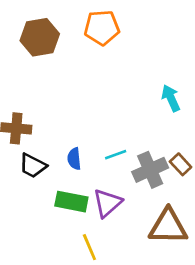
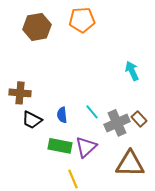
cyan line: (116, 155) -> (92, 112), turned 70

